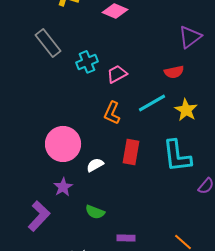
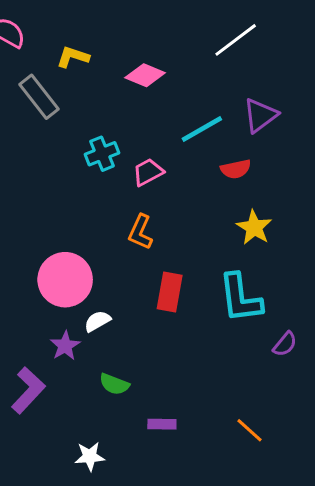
gray rectangle: (48, 43) -> (39, 97), moved
cyan line: (152, 103) -> (202, 129), moved
white semicircle: (95, 165) -> (97, 321), moved

